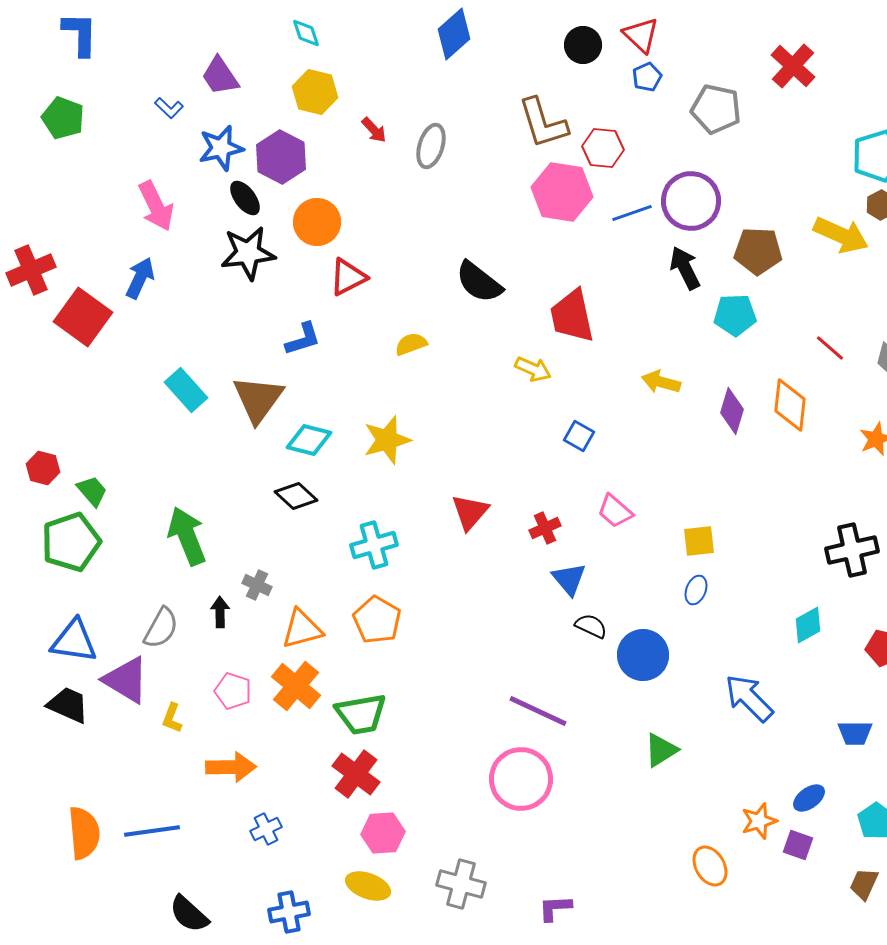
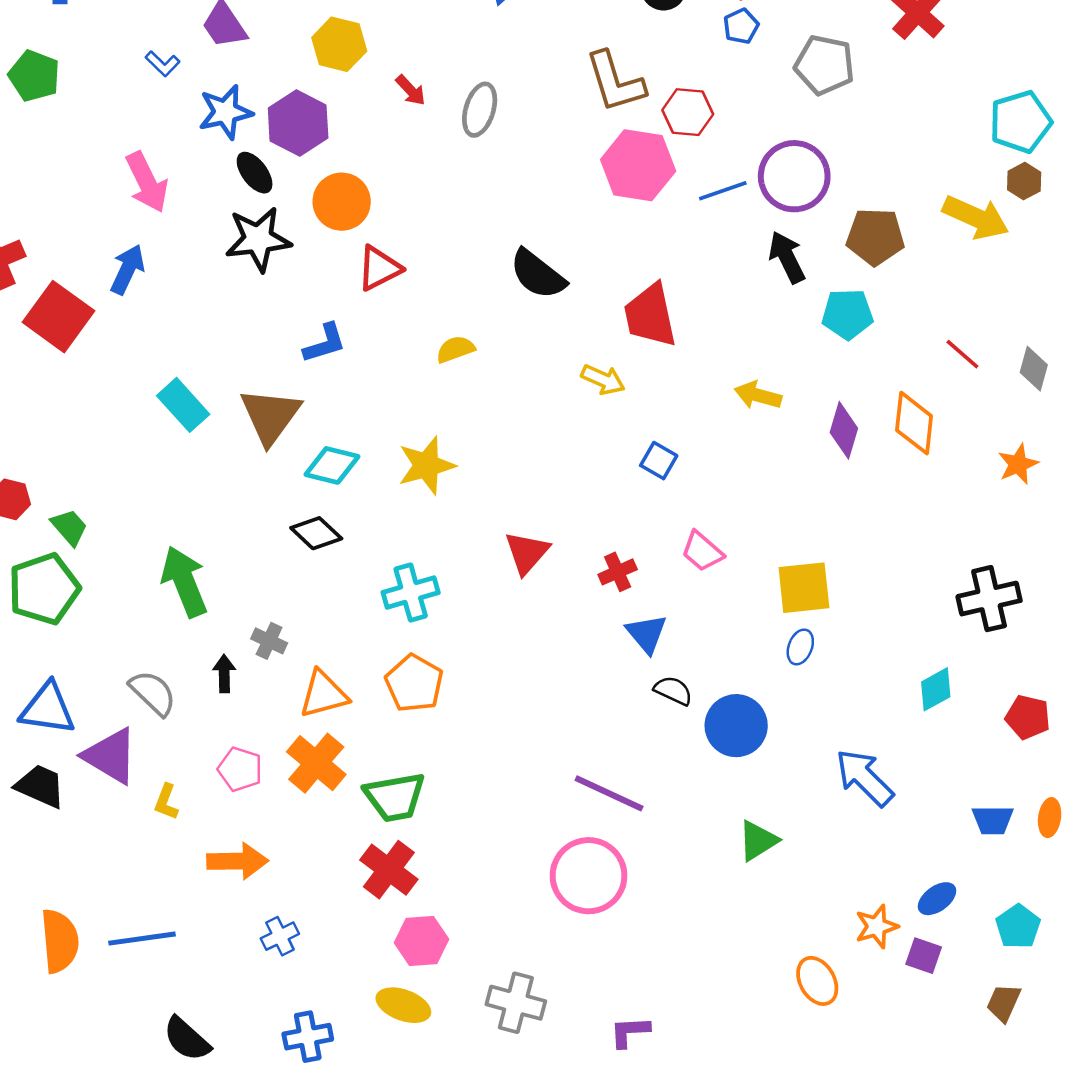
yellow square: (699, 541) -> (804, 588), size x1.4
gray semicircle: (161, 628) -> (153, 693), turned -75

